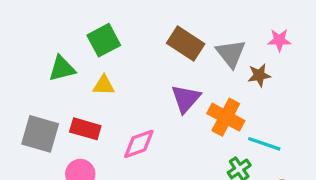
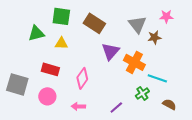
green square: (104, 40) -> (61, 16), turned 36
brown rectangle: (186, 43) -> (94, 23), moved
gray square: (40, 134) -> (17, 84), moved
pink diamond: (139, 144) -> (82, 78), turned -35

